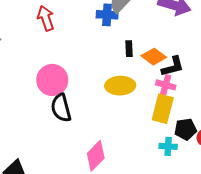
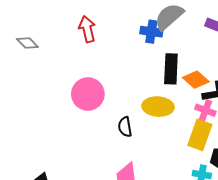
black rectangle: (129, 49) -> (171, 69), size x1.8
black semicircle: (61, 108) -> (125, 127), moved, size x0.7

